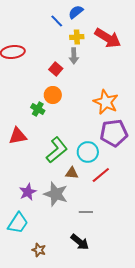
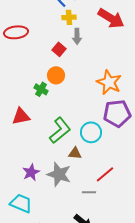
yellow cross: (77, 37) -> (69, 17), moved
red line: (101, 175) -> (105, 174), moved
cyan trapezoid: (18, 223) -> (21, 203), turned -100

